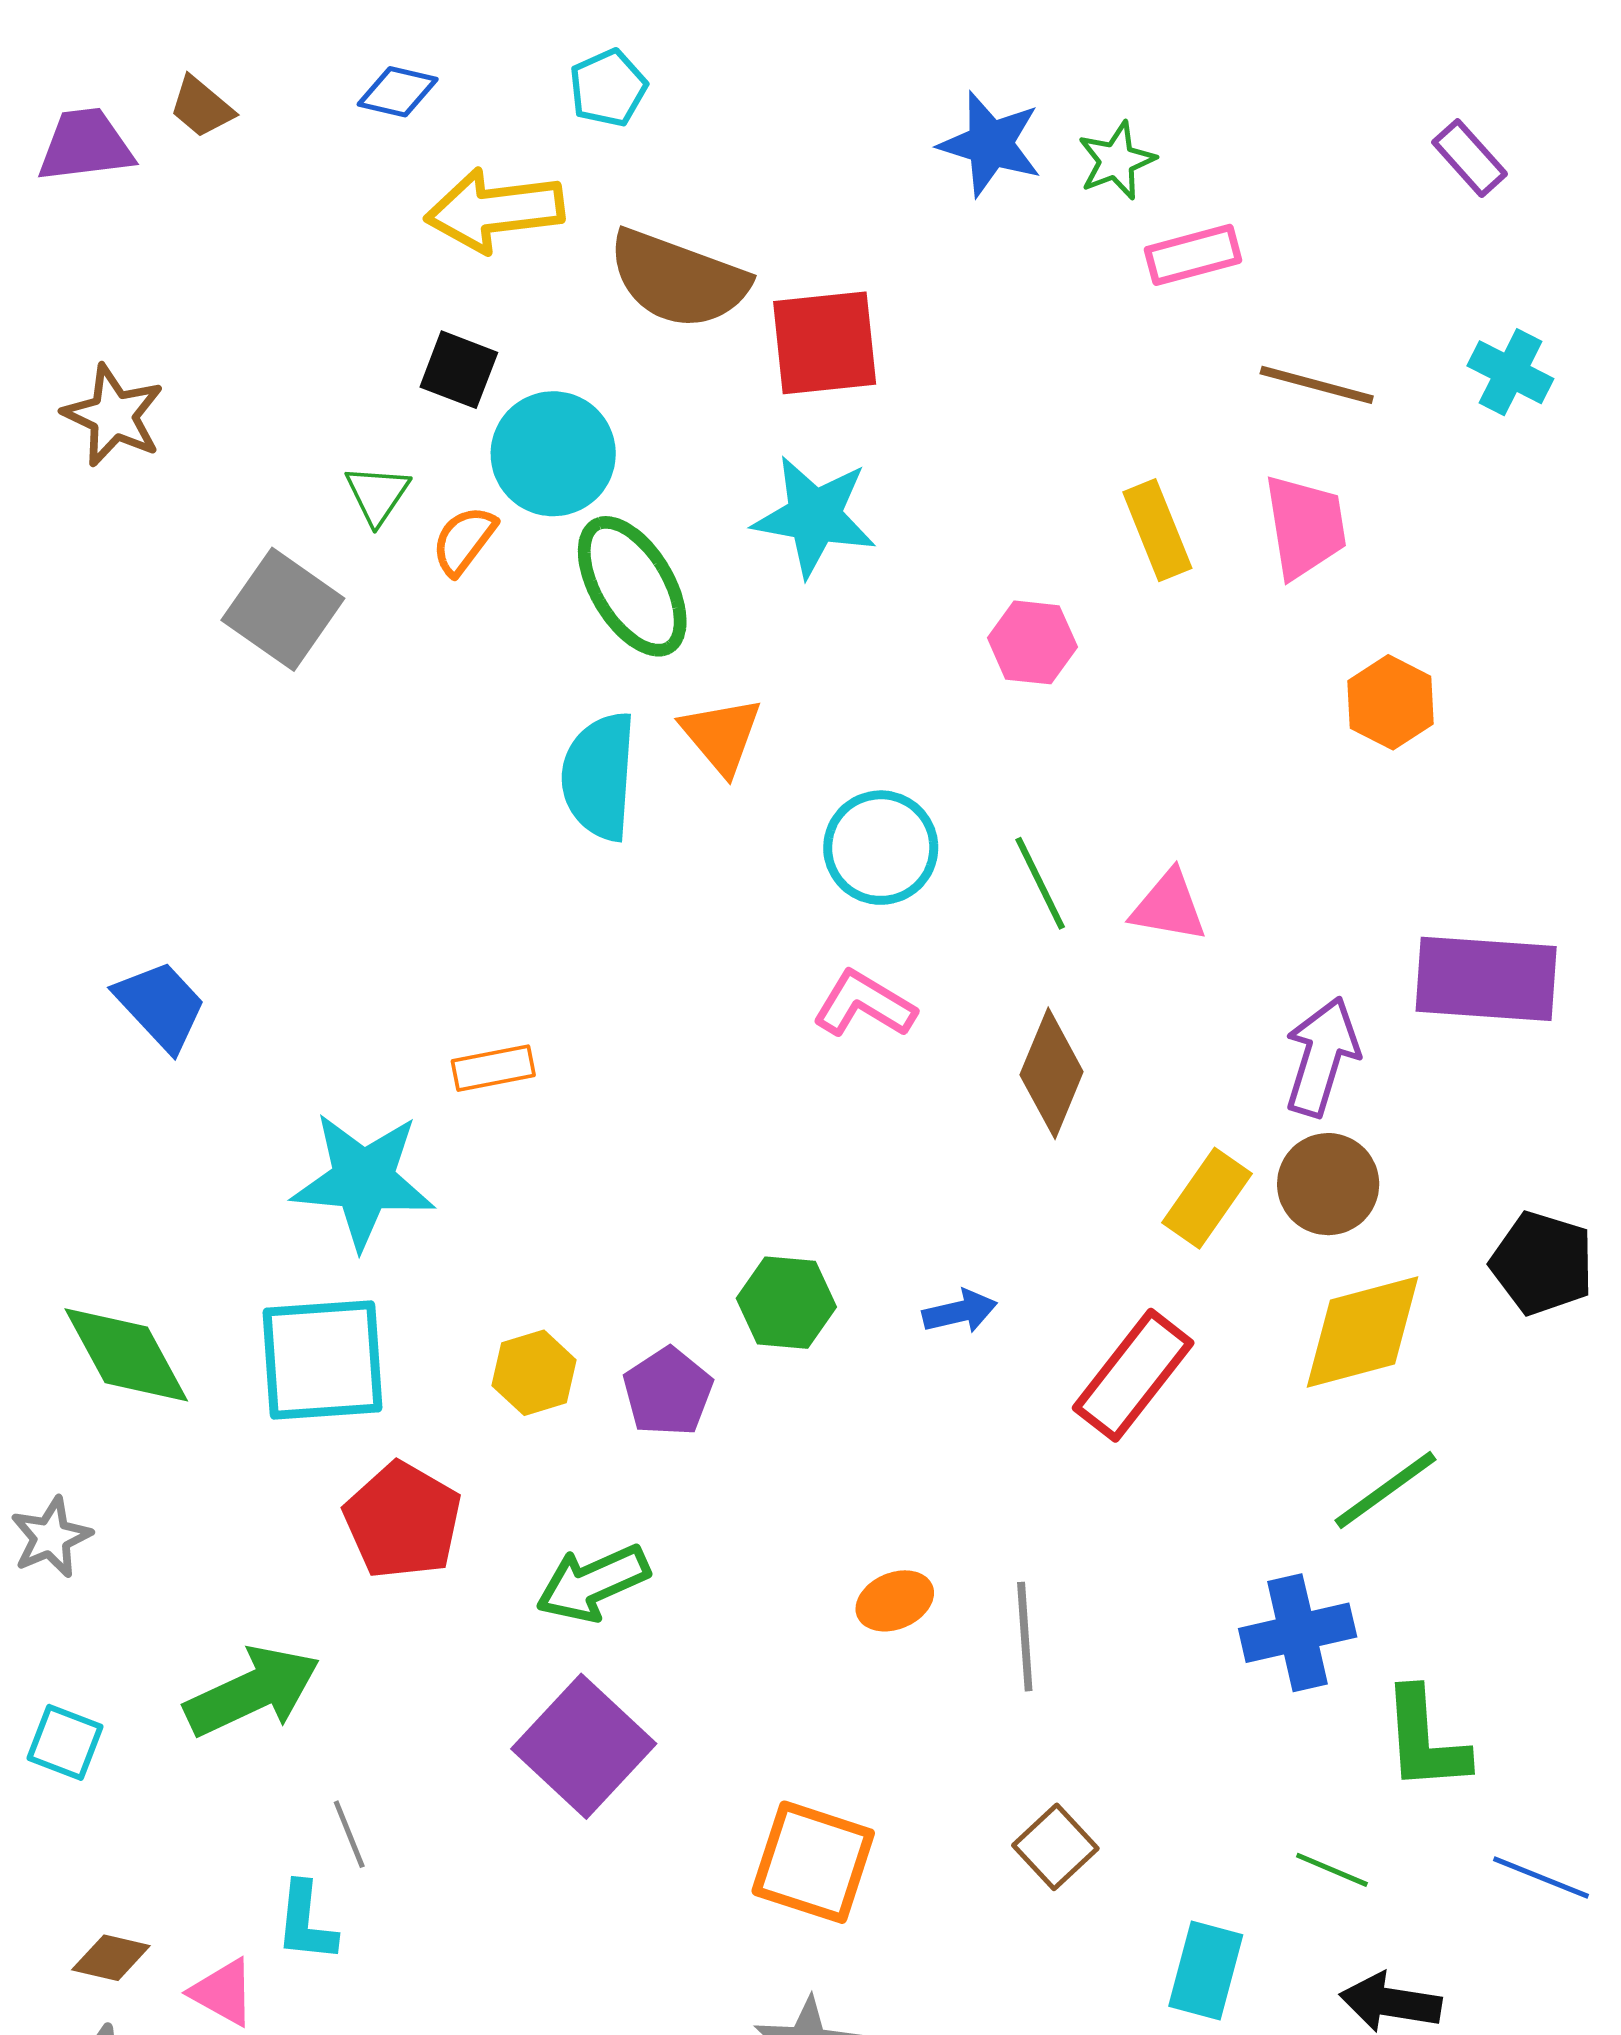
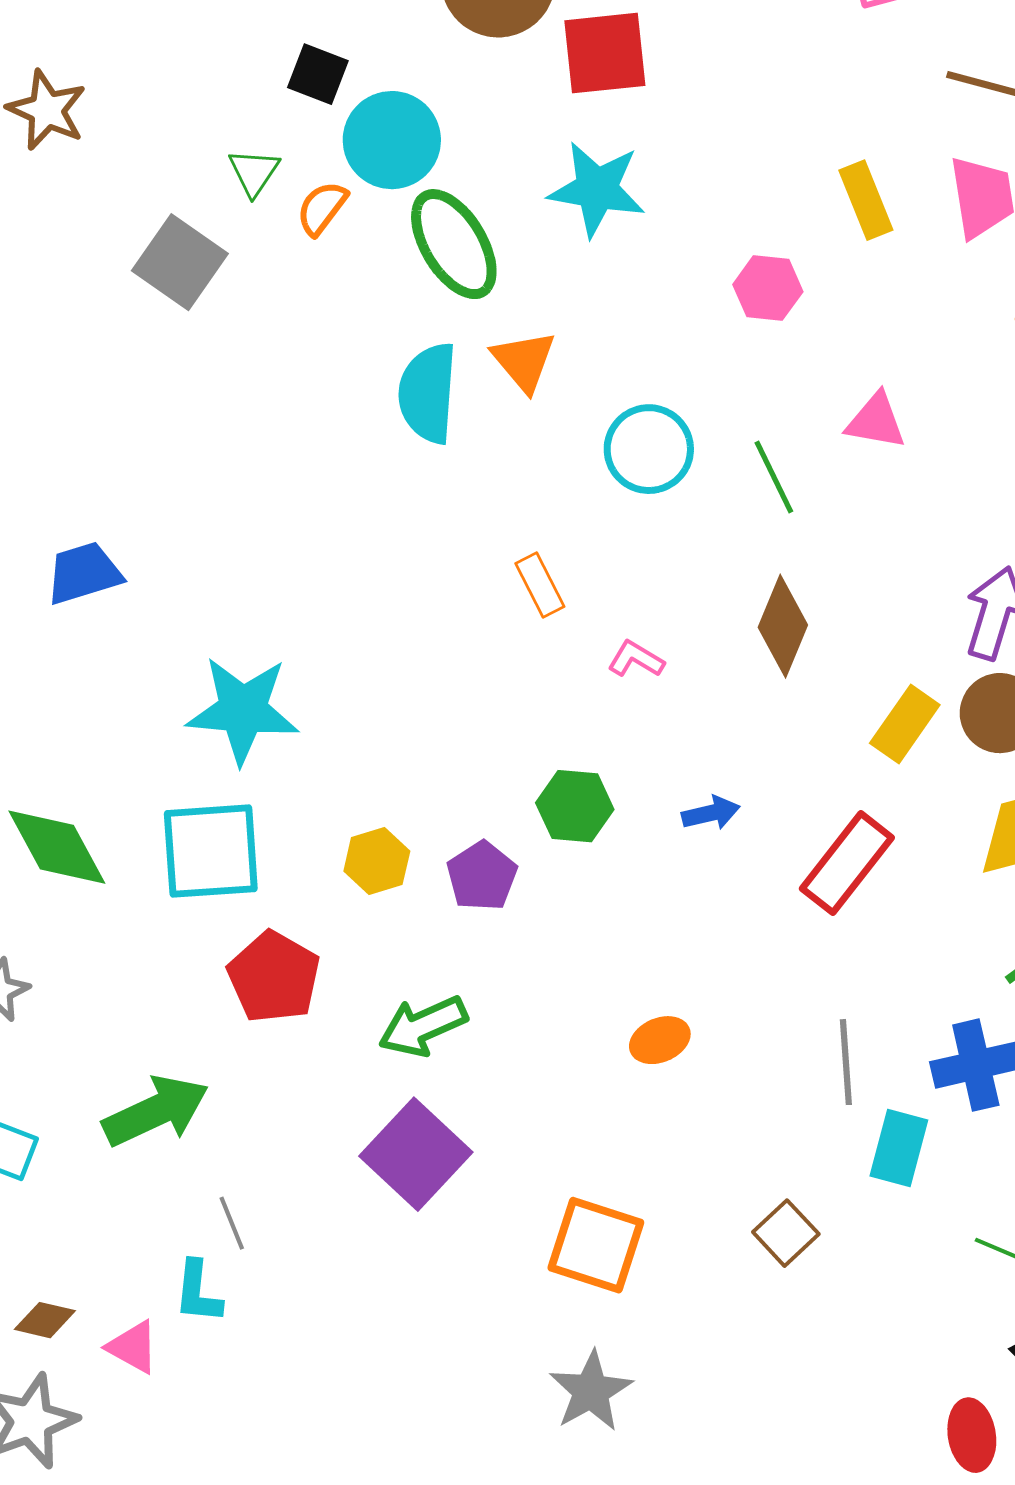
pink triangle: (1169, 906) -> (876, 421), moved
pink L-shape: (864, 1004) -> (636, 659), moved, size x0.7
blue trapezoid: (161, 1006) -> (84, 573), turned -64
orange rectangle: (493, 1068) -> (540, 585), moved, turned 74
gray line: (1025, 1637) -> (846, 1062), moved
cyan rectangle: (1206, 1971) -> (899, 1148), moved

